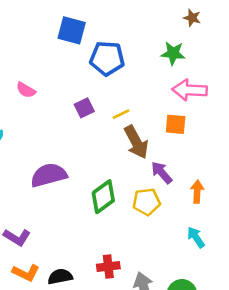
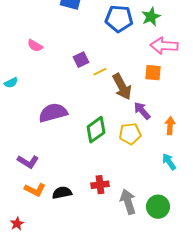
green star: (173, 53) -> (151, 17), turned -30
blue pentagon: (107, 58) -> (119, 19), moved
yellow line: (121, 114) -> (100, 72), moved

